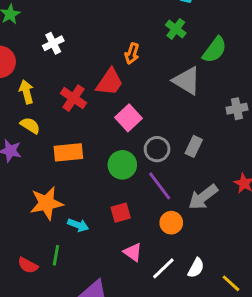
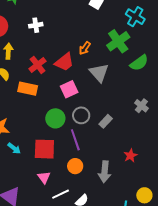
green cross: (176, 29) -> (118, 41), size x1.6
gray triangle: (187, 81) -> (99, 73), moved
gray cross: (237, 109) -> (141, 106), turned 32
orange rectangle: (68, 152) -> (28, 89), moved
gray arrow: (203, 197) -> (105, 172), moved, turned -65
red square: (121, 213) -> (44, 149), size x1.6

